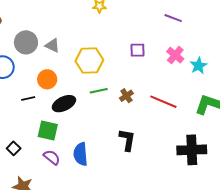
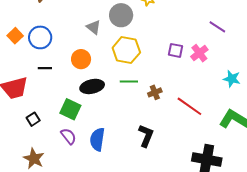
gray circle: (26, 42) -> (121, 15), moved
pink cross: (175, 55) -> (199, 53), moved
cyan star: (199, 66) -> (232, 79), turned 30
black line: (28, 99) -> (45, 68), moved

